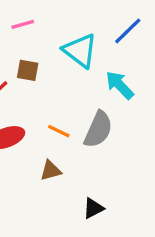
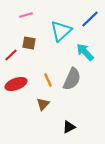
cyan triangle: (80, 51) -> (61, 31), turned 40
orange line: (59, 131) -> (48, 80), turned 40
brown triangle: (51, 171) -> (43, 104), turned -32

